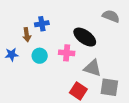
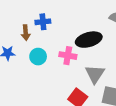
black ellipse: (85, 37) -> (89, 40), turned -55
gray triangle: (93, 68) -> (95, 74), turned 42

